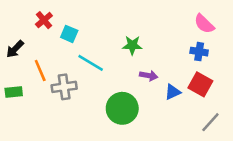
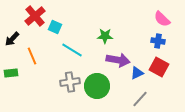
red cross: (44, 20) -> (35, 16), size x1.5
purple arrow: (149, 76) -> (118, 60), size x1.6
gray cross: (64, 87) -> (70, 82), moved
gray line: (210, 122) -> (140, 99), moved

